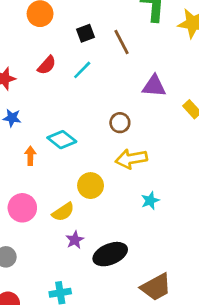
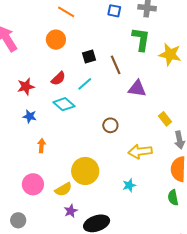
purple triangle: (154, 86) -> (137, 89), moved
cyan diamond: (62, 140) -> (64, 104), moved
yellow arrow: (131, 159) -> (140, 152), moved
yellow circle: (91, 186) -> (85, 171), size x1.4

